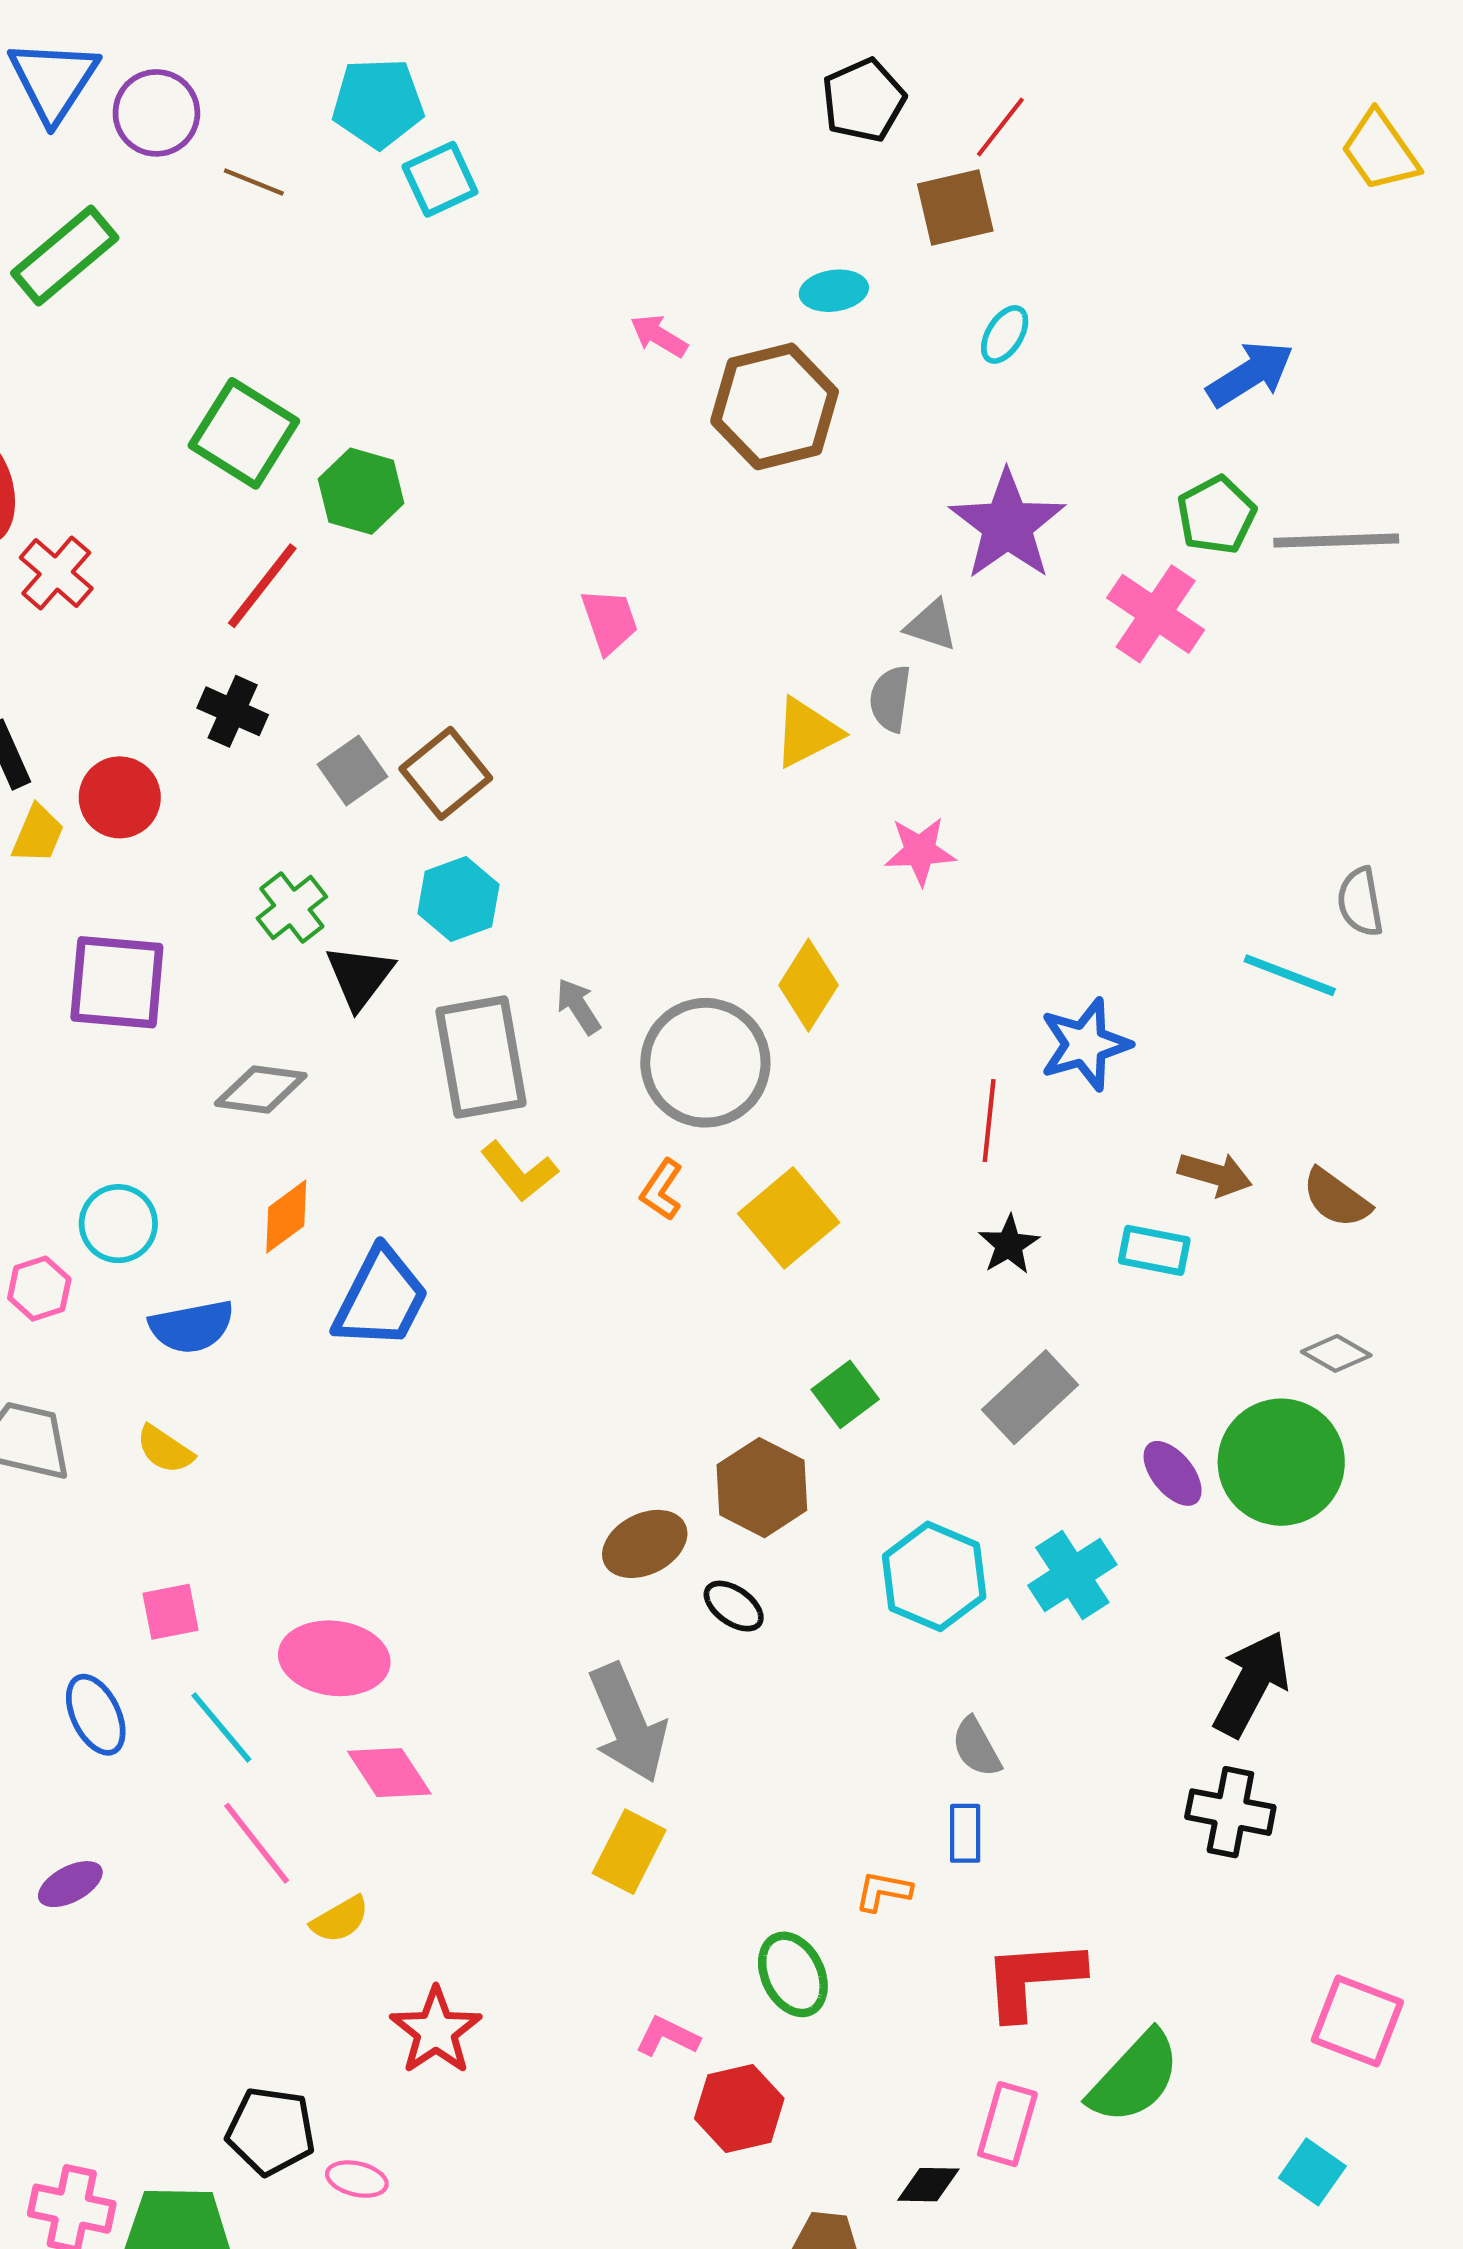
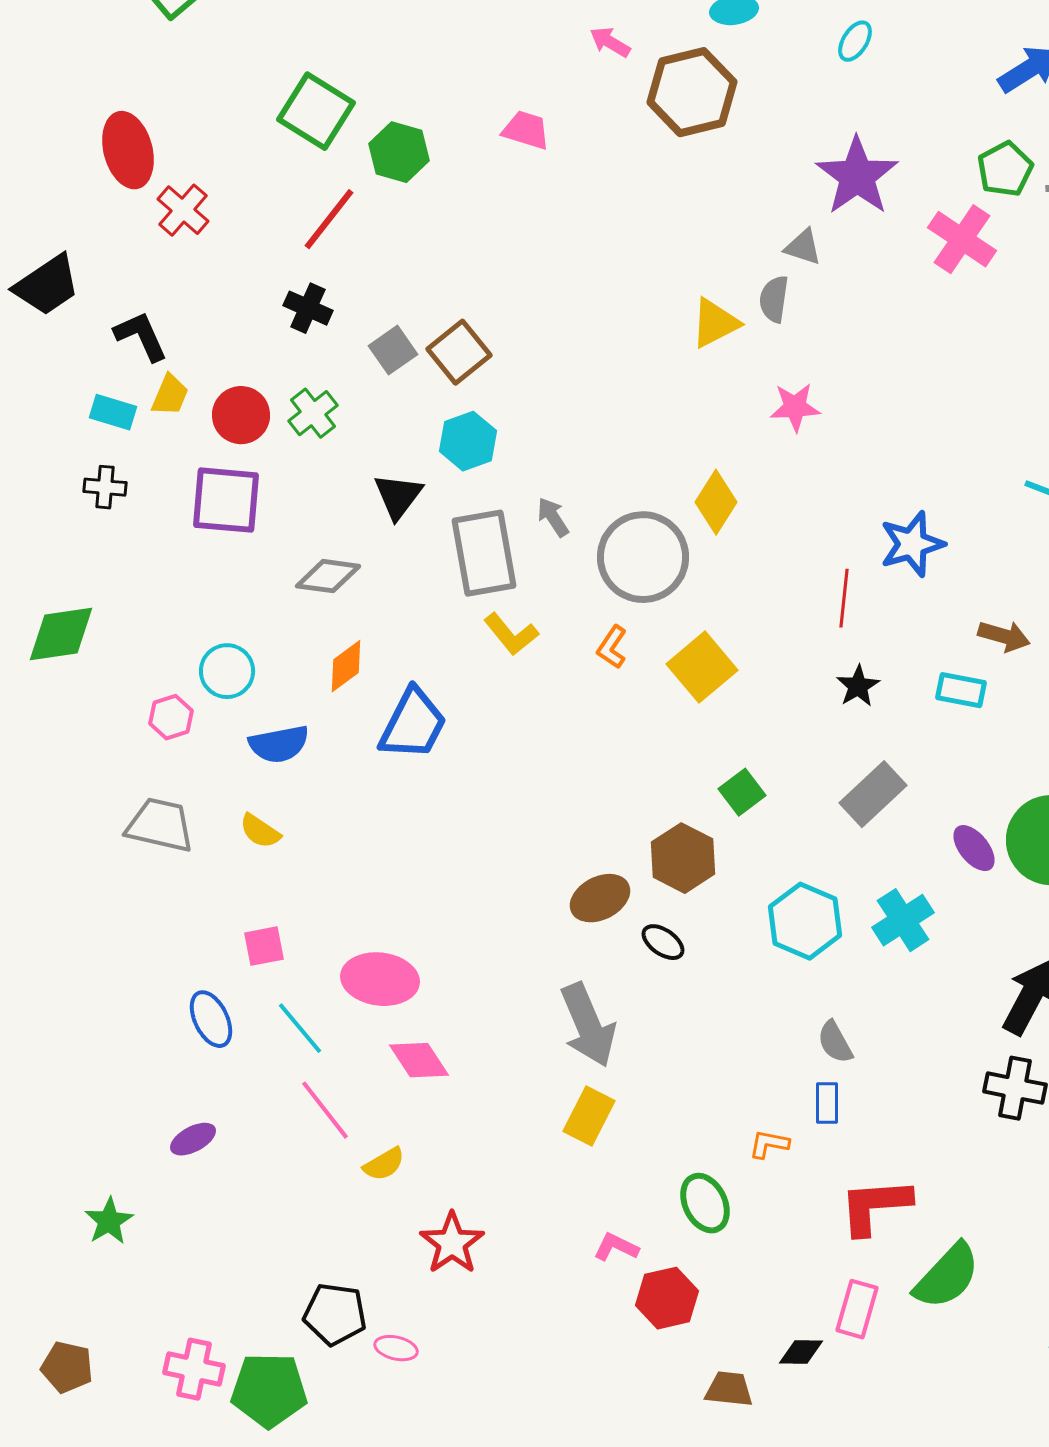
pink trapezoid: (609, 621) -> (526, 130), moved, turned -54
red circle: (120, 797) -> (241, 415), moved
green cross: (292, 907) -> (313, 413), moved

